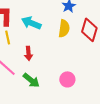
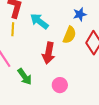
red arrow: (28, 53) -> (49, 53), moved, size x1.5

